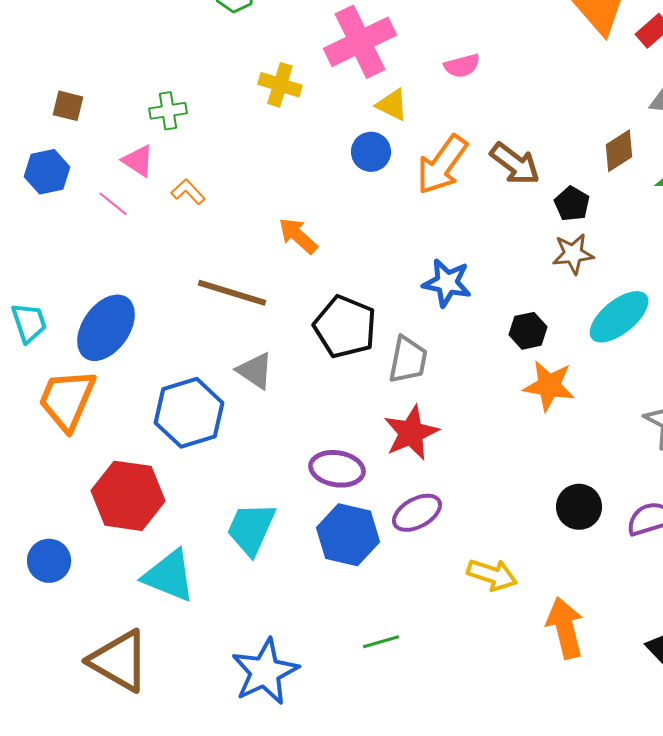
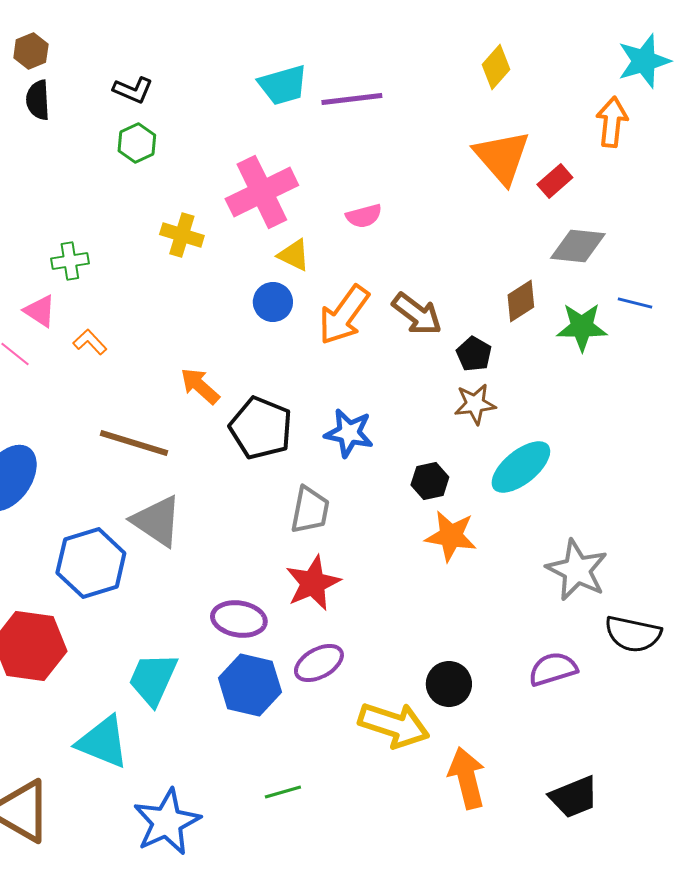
black pentagon: (345, 327) -> (261, 428), moved
gray triangle: (255, 371) -> (157, 521), size x1.4
black circle: (579, 507) -> (449, 684), moved
yellow arrow: (492, 575) -> (394, 725), size x1.4
cyan triangle: (169, 576) -> (103, 742), moved

